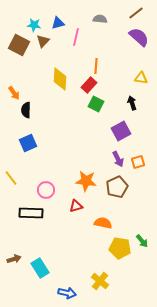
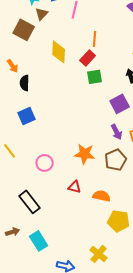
brown square: (19, 45) -> (24, 30), moved
green square: (96, 104) -> (95, 77), turned -35
red triangle: (76, 206) -> (75, 187), moved, turned 32
black rectangle: (31, 213) -> (30, 202), moved, turned 50

